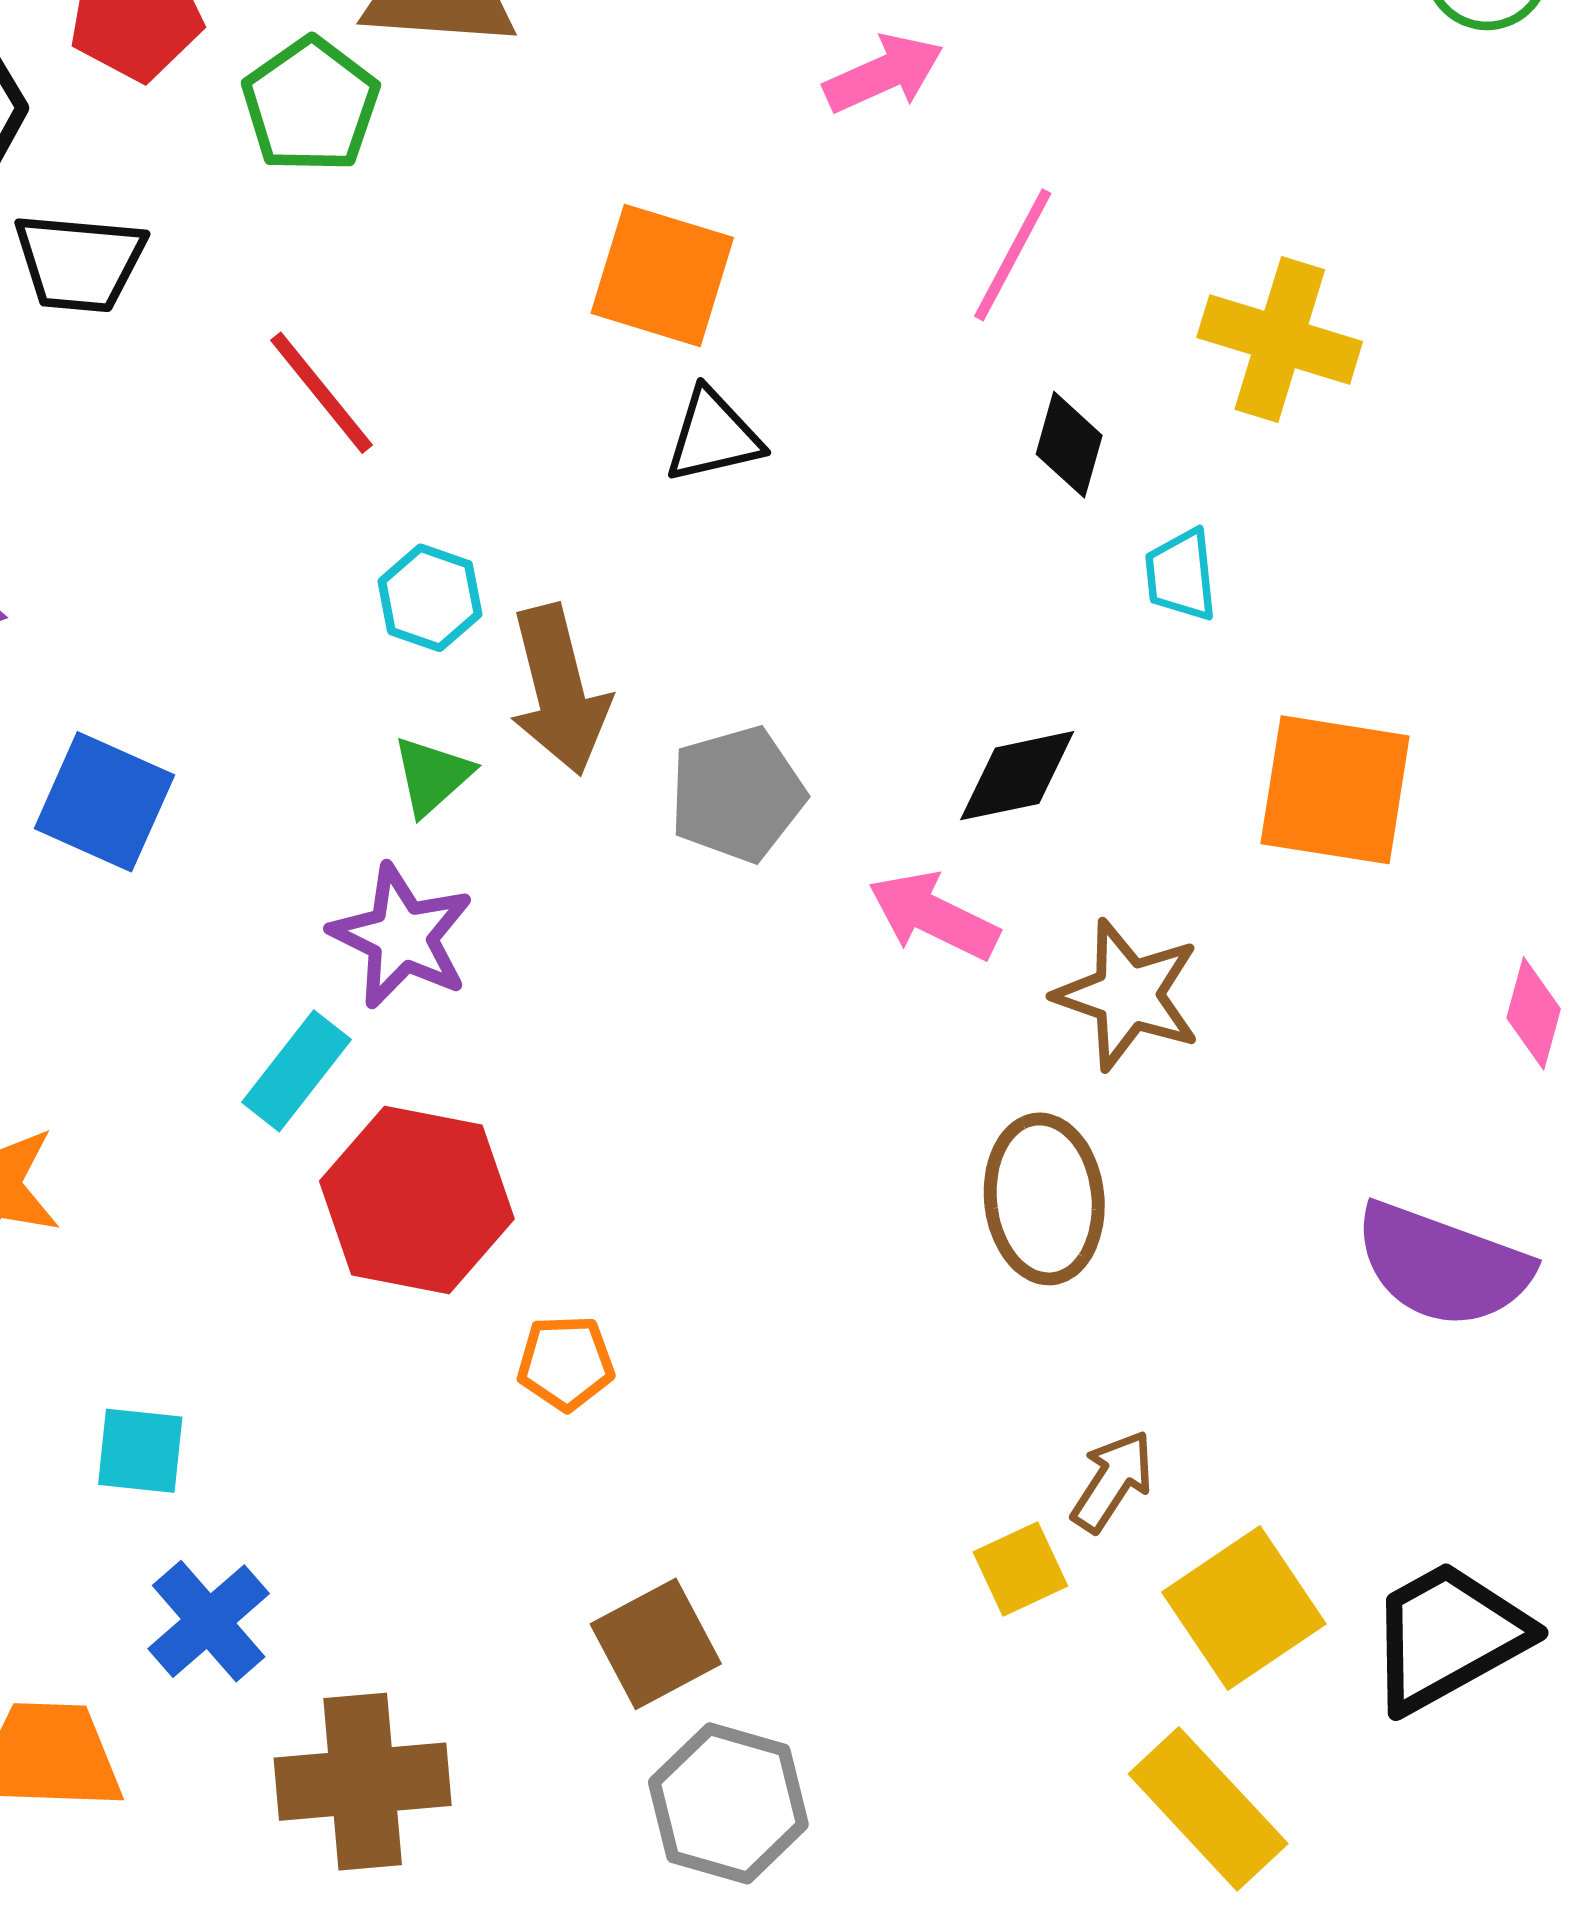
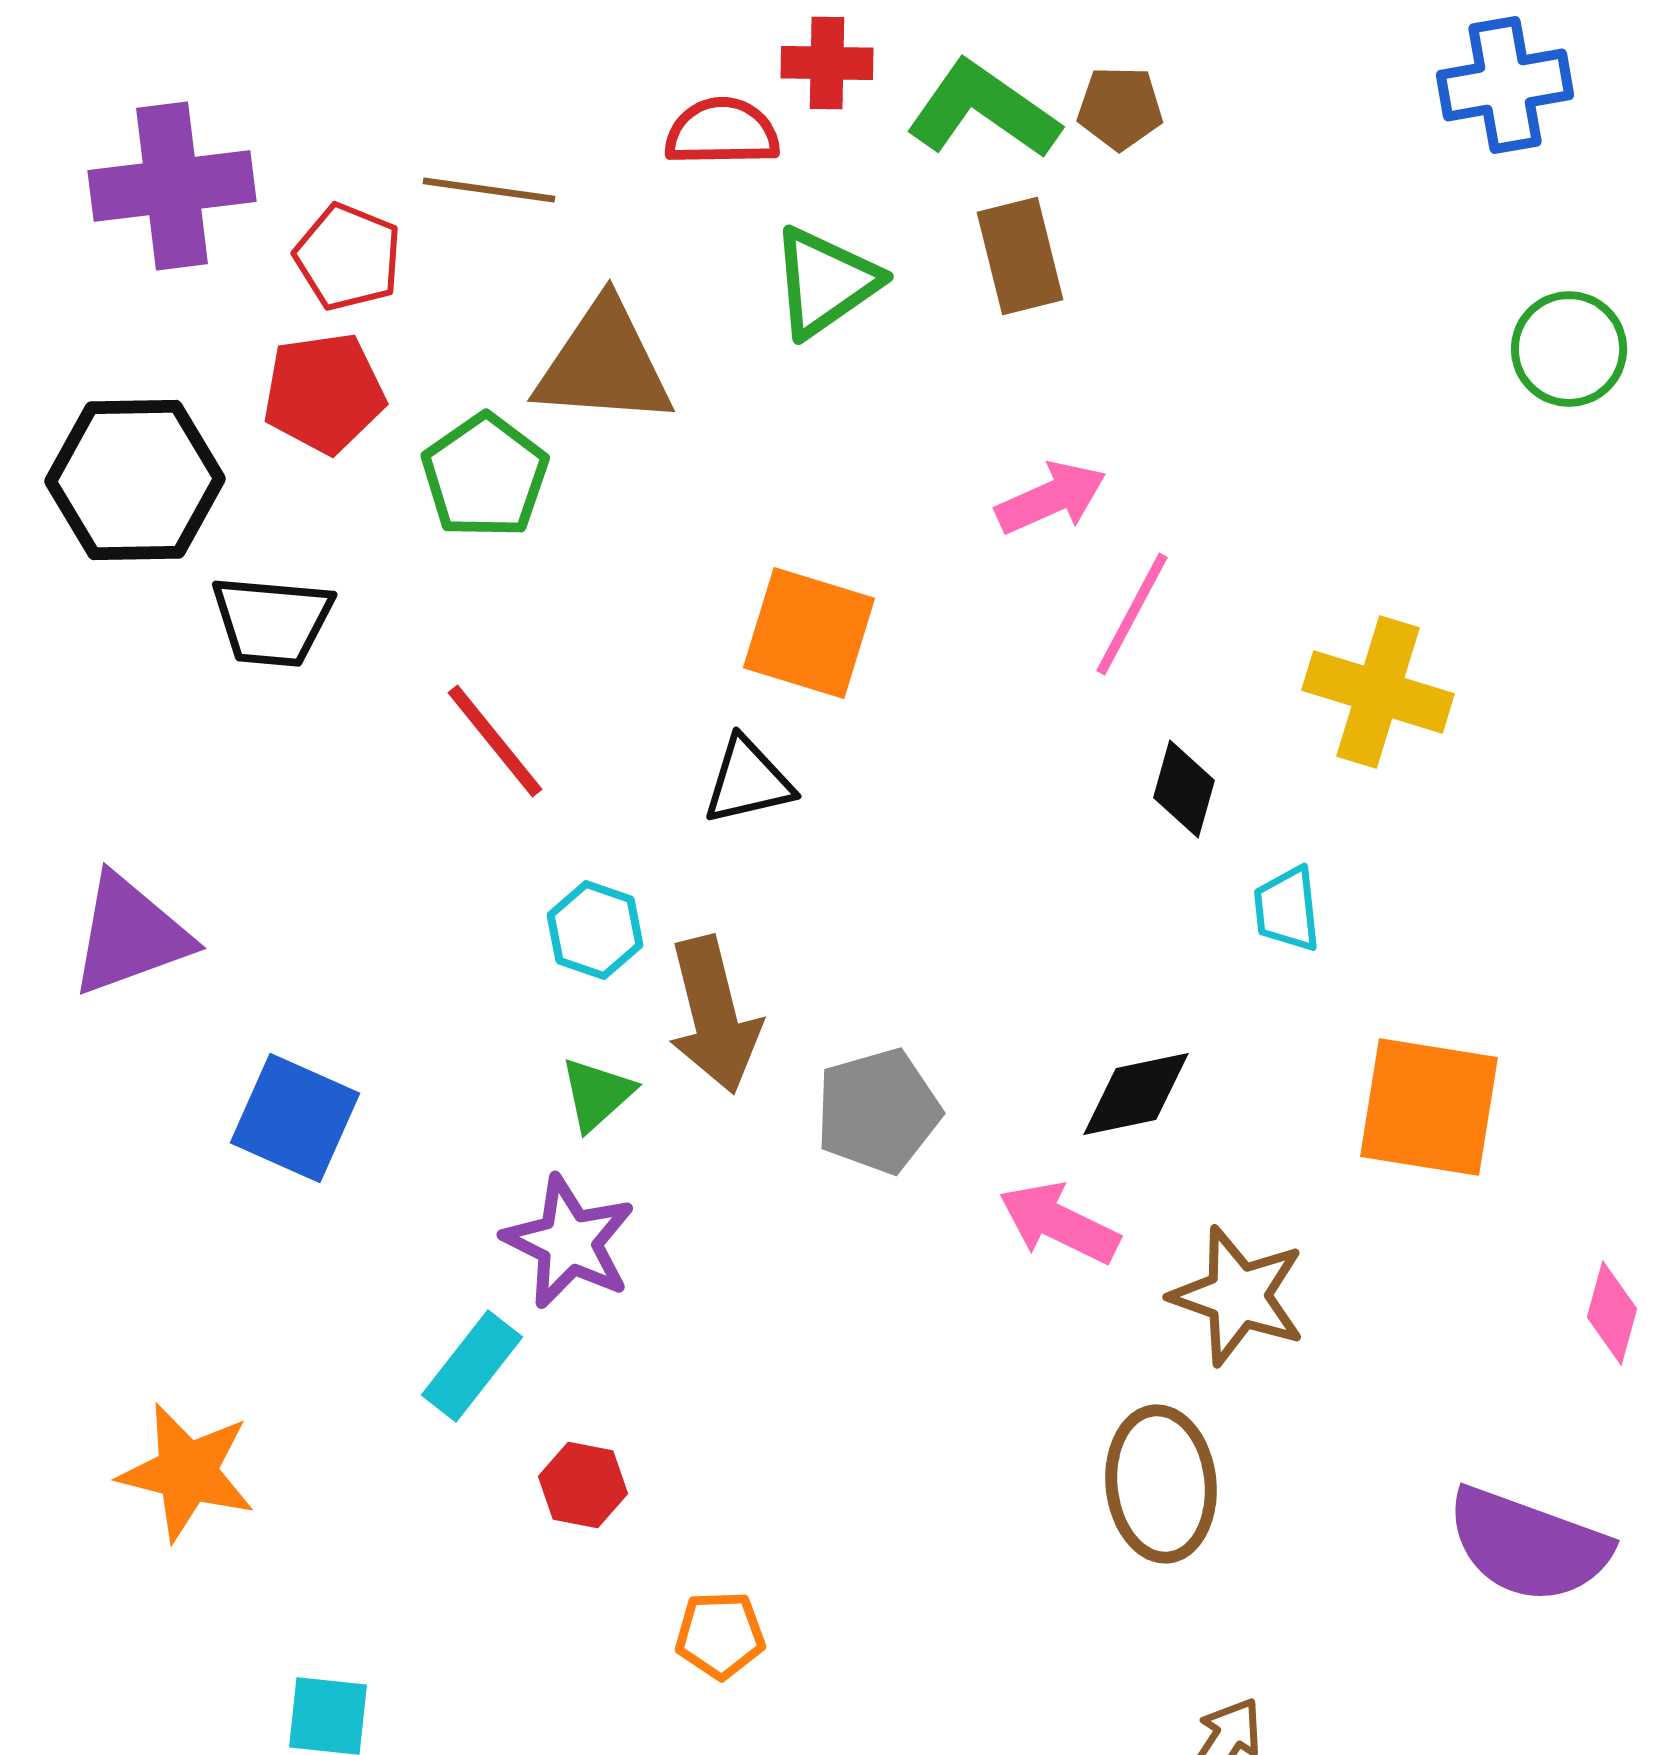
pink arrow: (884, 74) -> (1051, 498), moved
black triangle: (713, 436) -> (748, 781), moved
red hexagon: (417, 1200) -> (583, 1485), size x0.5

